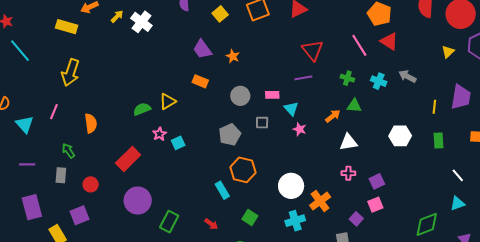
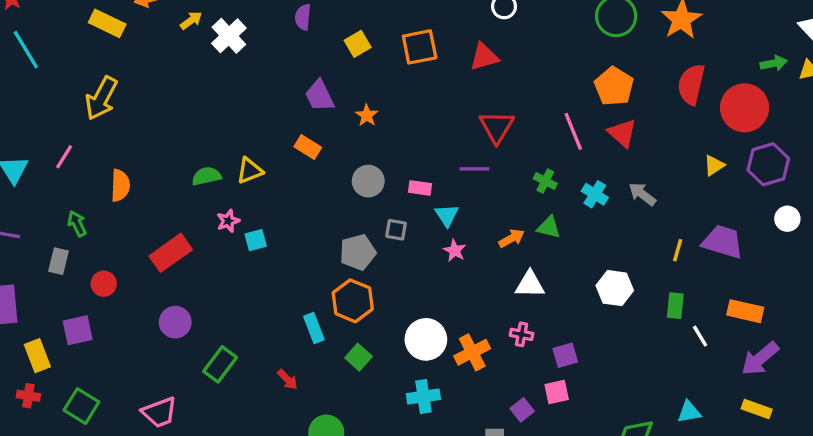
purple trapezoid: (461, 97) -> (723, 242), turned -92
gray pentagon: (230, 135) -> (358, 252), moved
white line: (458, 175) -> (700, 336), moved
purple circle: (138, 201) -> (175, 322), size x0.7
orange cross: (320, 201) -> (472, 352), moved
green square: (250, 217) -> (359, 357), moved

